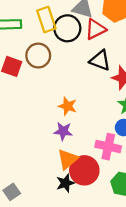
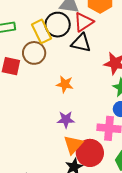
yellow rectangle: (46, 19) -> (42, 31), moved
black triangle: (100, 60) -> (81, 43), moved
orange star: (67, 106) -> (65, 84), moved

